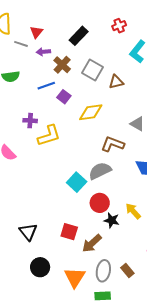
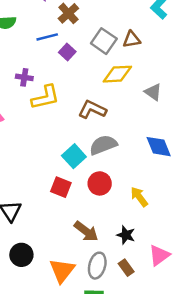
gray square: (92, 70) -> (104, 41), moved
yellow diamond: (91, 112) -> (117, 74), moved
brown L-shape: (113, 144) -> (92, 110), moved
black star: (112, 220) -> (126, 235), moved
red square: (69, 232) -> (61, 187), moved
brown arrow: (92, 243) -> (86, 231), turned -105

